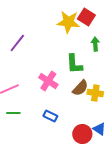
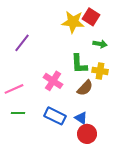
green arrow: (95, 44) -> (100, 44), turned 104
yellow cross: (95, 93) -> (100, 71), moved
blue rectangle: (50, 116) -> (55, 116), size x1.5
blue triangle: (99, 129) -> (81, 118), moved

